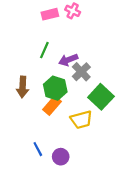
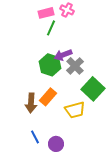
green line: (44, 50) -> (51, 28), moved
brown arrow: (23, 87) -> (31, 103), moved
green hexagon: (55, 88) -> (50, 65), moved

